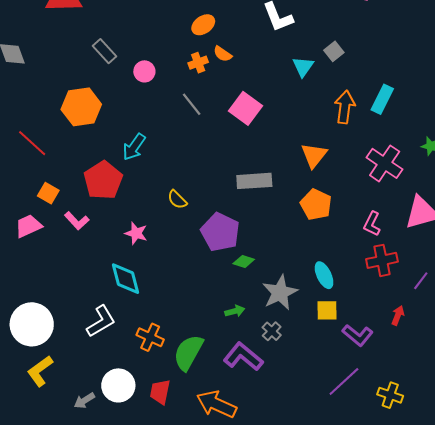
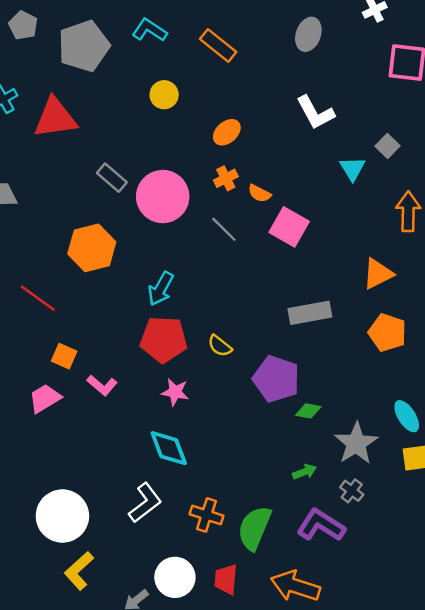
orange semicircle: (223, 54) -> (259, 193), moved
pink circle: (144, 71) -> (163, 197), size x2.0
orange triangle: (314, 155) -> (378, 274), turned 32
red pentagon: (103, 180) -> (164, 339), moved, turned -30

